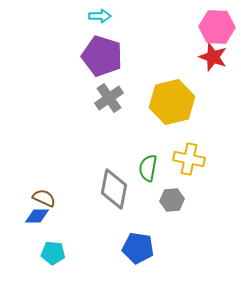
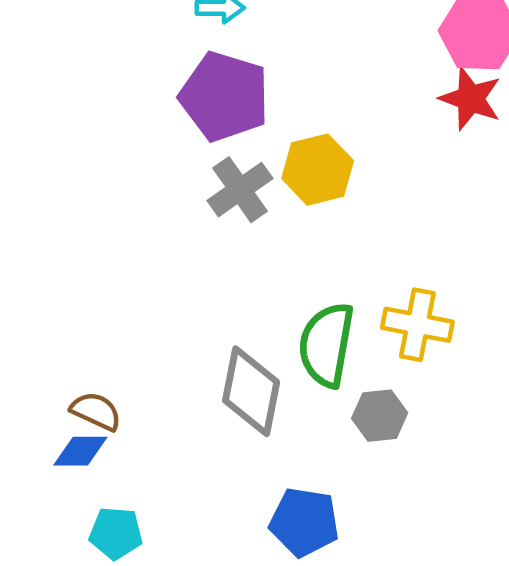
yellow hexagon: (172, 102) -> (318, 170), moved, size x0.7
green semicircle: (148, 168) -> (326, 345), size x1.4

